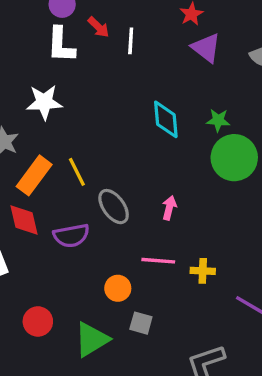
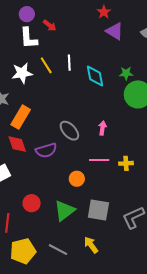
white line: (131, 41) -> (69, 63), moved
yellow line: (77, 172) -> (46, 65), moved
gray square: (141, 323) -> (98, 210), moved, size x1.6

